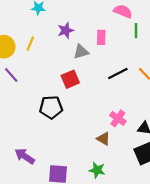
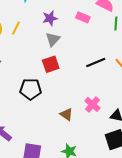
pink rectangle: (101, 37) -> (83, 17), moved, turned -72
gray triangle: (81, 52) -> (53, 39), moved, turned -35
brown triangle: (103, 139) -> (66, 114), moved

